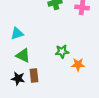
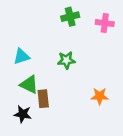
green star: (62, 52) -> (66, 60), moved
brown rectangle: (34, 76) -> (43, 99), moved

